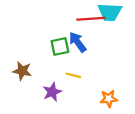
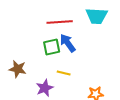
red line: (91, 19) -> (60, 22), moved

